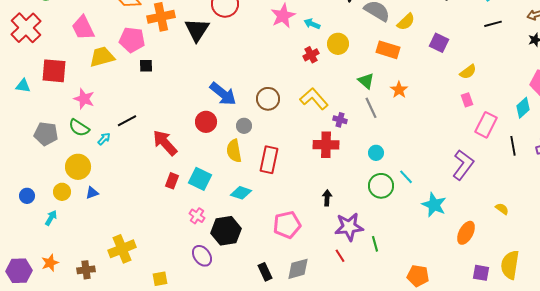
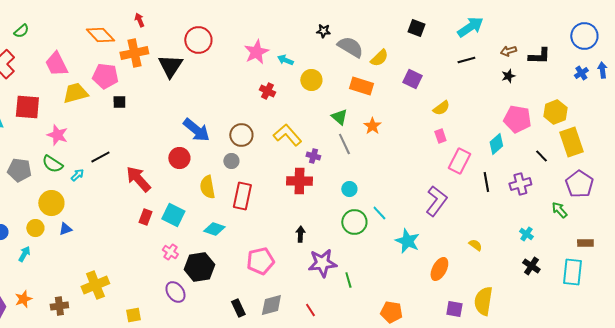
red cross: (311, 55) -> (267, 91), moved, turned -35
gray circle: (244, 126) -> (231, 161), moved
red line: (340, 256) -> (310, 310), moved

